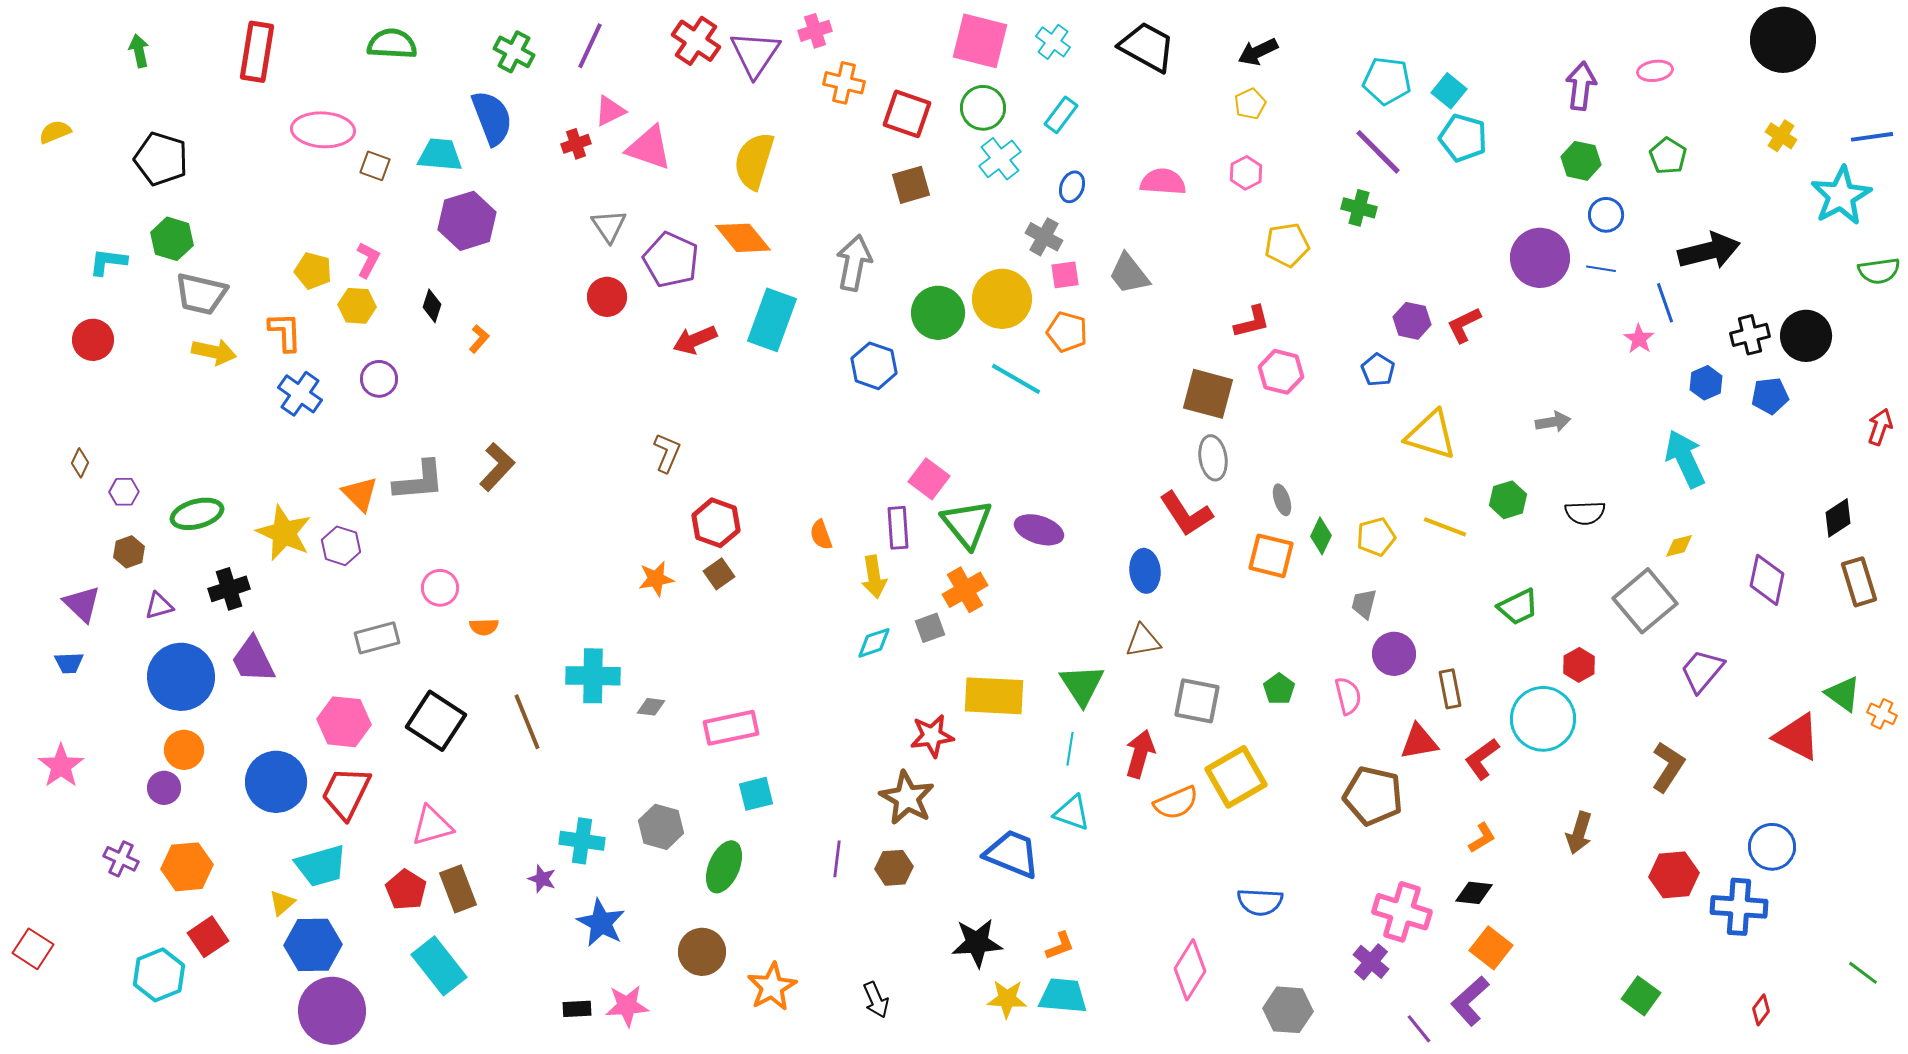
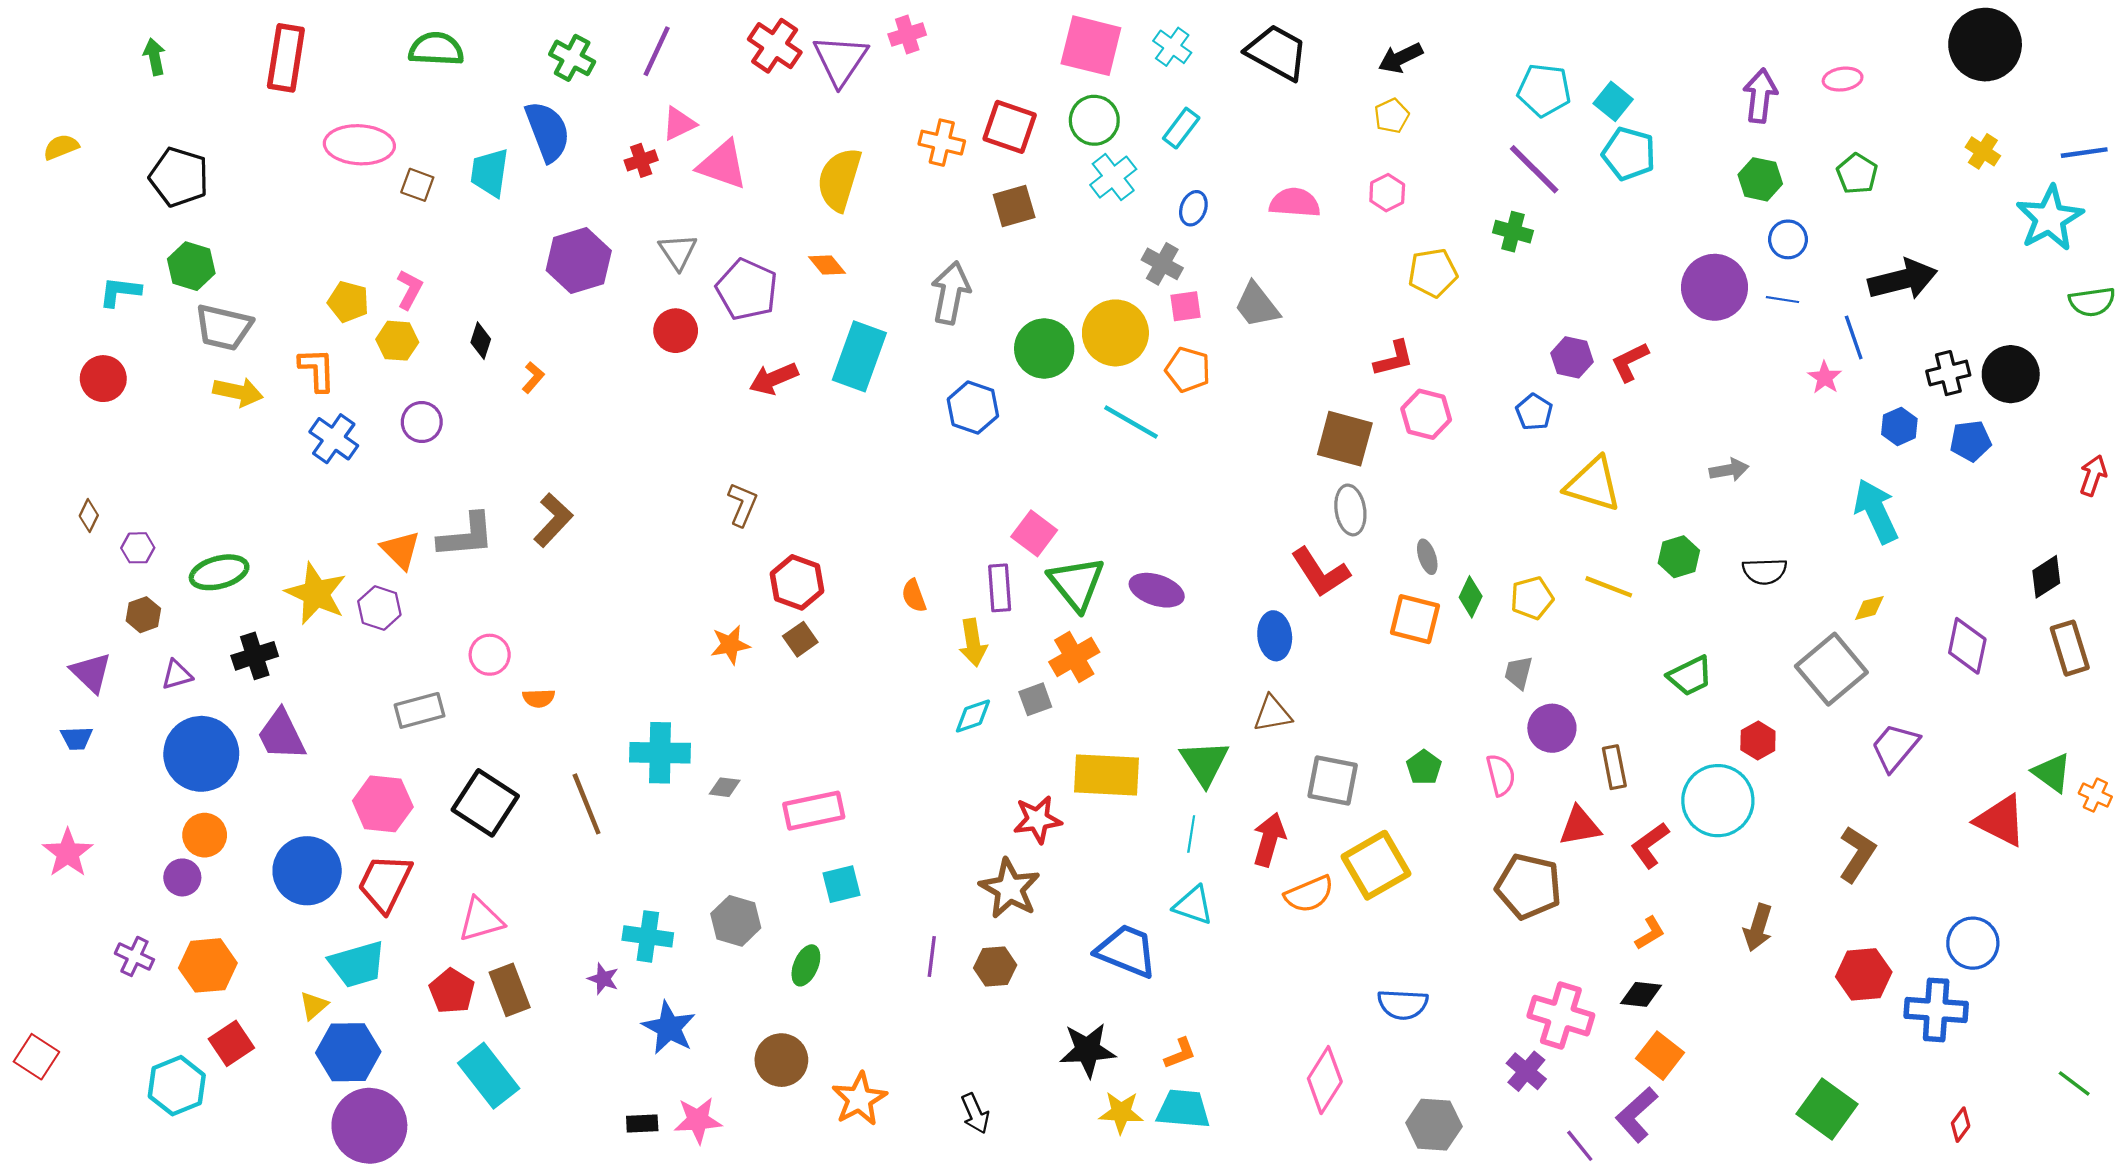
orange cross: (844, 83) -> (942, 143), moved
cyan trapezoid: (440, 155) -> (490, 173), turned -87
purple hexagon: (467, 221) -> (579, 261), moved
orange diamond: (743, 238) -> (827, 265), size x0.6
green ellipse: (724, 867) -> (806, 965), size x0.7
green square: (1641, 996) -> (1827, 1109), size x1.4

